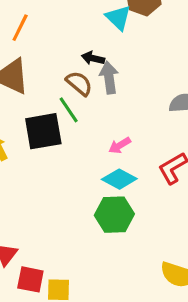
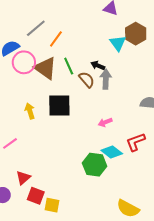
green line: (69, 110) -> (69, 66), moved
cyan diamond: (119, 179) -> (112, 152), moved

